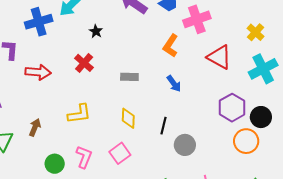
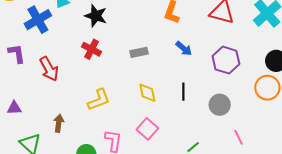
black star: (96, 31) -> (96, 16), size x1.6
red arrow: (38, 72) -> (49, 69), turned 70
purple hexagon: (232, 108) -> (226, 60), moved
gray circle: (185, 145) -> (220, 105), moved

